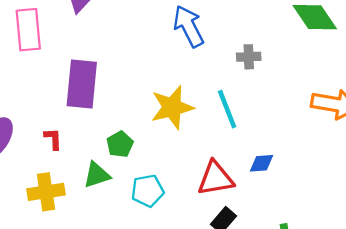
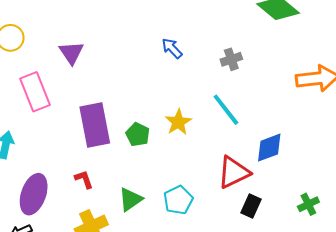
blue arrow: (189, 26) -> (172, 48), size x0.6
yellow star: (172, 107) -> (178, 122), size x0.7
green pentagon: (120, 144) -> (138, 135), moved
blue diamond: (261, 163) -> (269, 148), size x1.4

